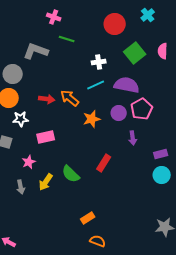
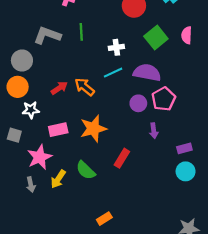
green line: (67, 39) -> (81, 32), moved, turned 70
red arrow: (47, 99) -> (59, 88), turned -42
orange star: (92, 119) -> (93, 129), moved, size x1.4
pink star: (29, 162) -> (40, 157), size x1.6

